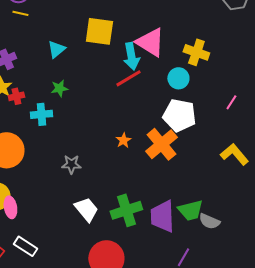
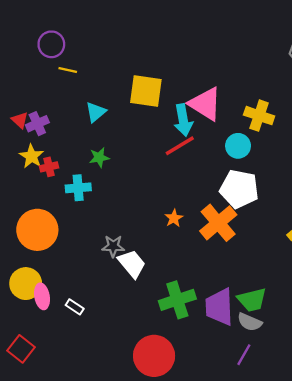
yellow line: (20, 13) -> (68, 70), moved
white trapezoid: (86, 209) -> (132, 264), moved
gray semicircle: (209, 221) -> (250, 322), moved
white rectangle: (25, 246) -> (75, 307), moved, size x0.7

